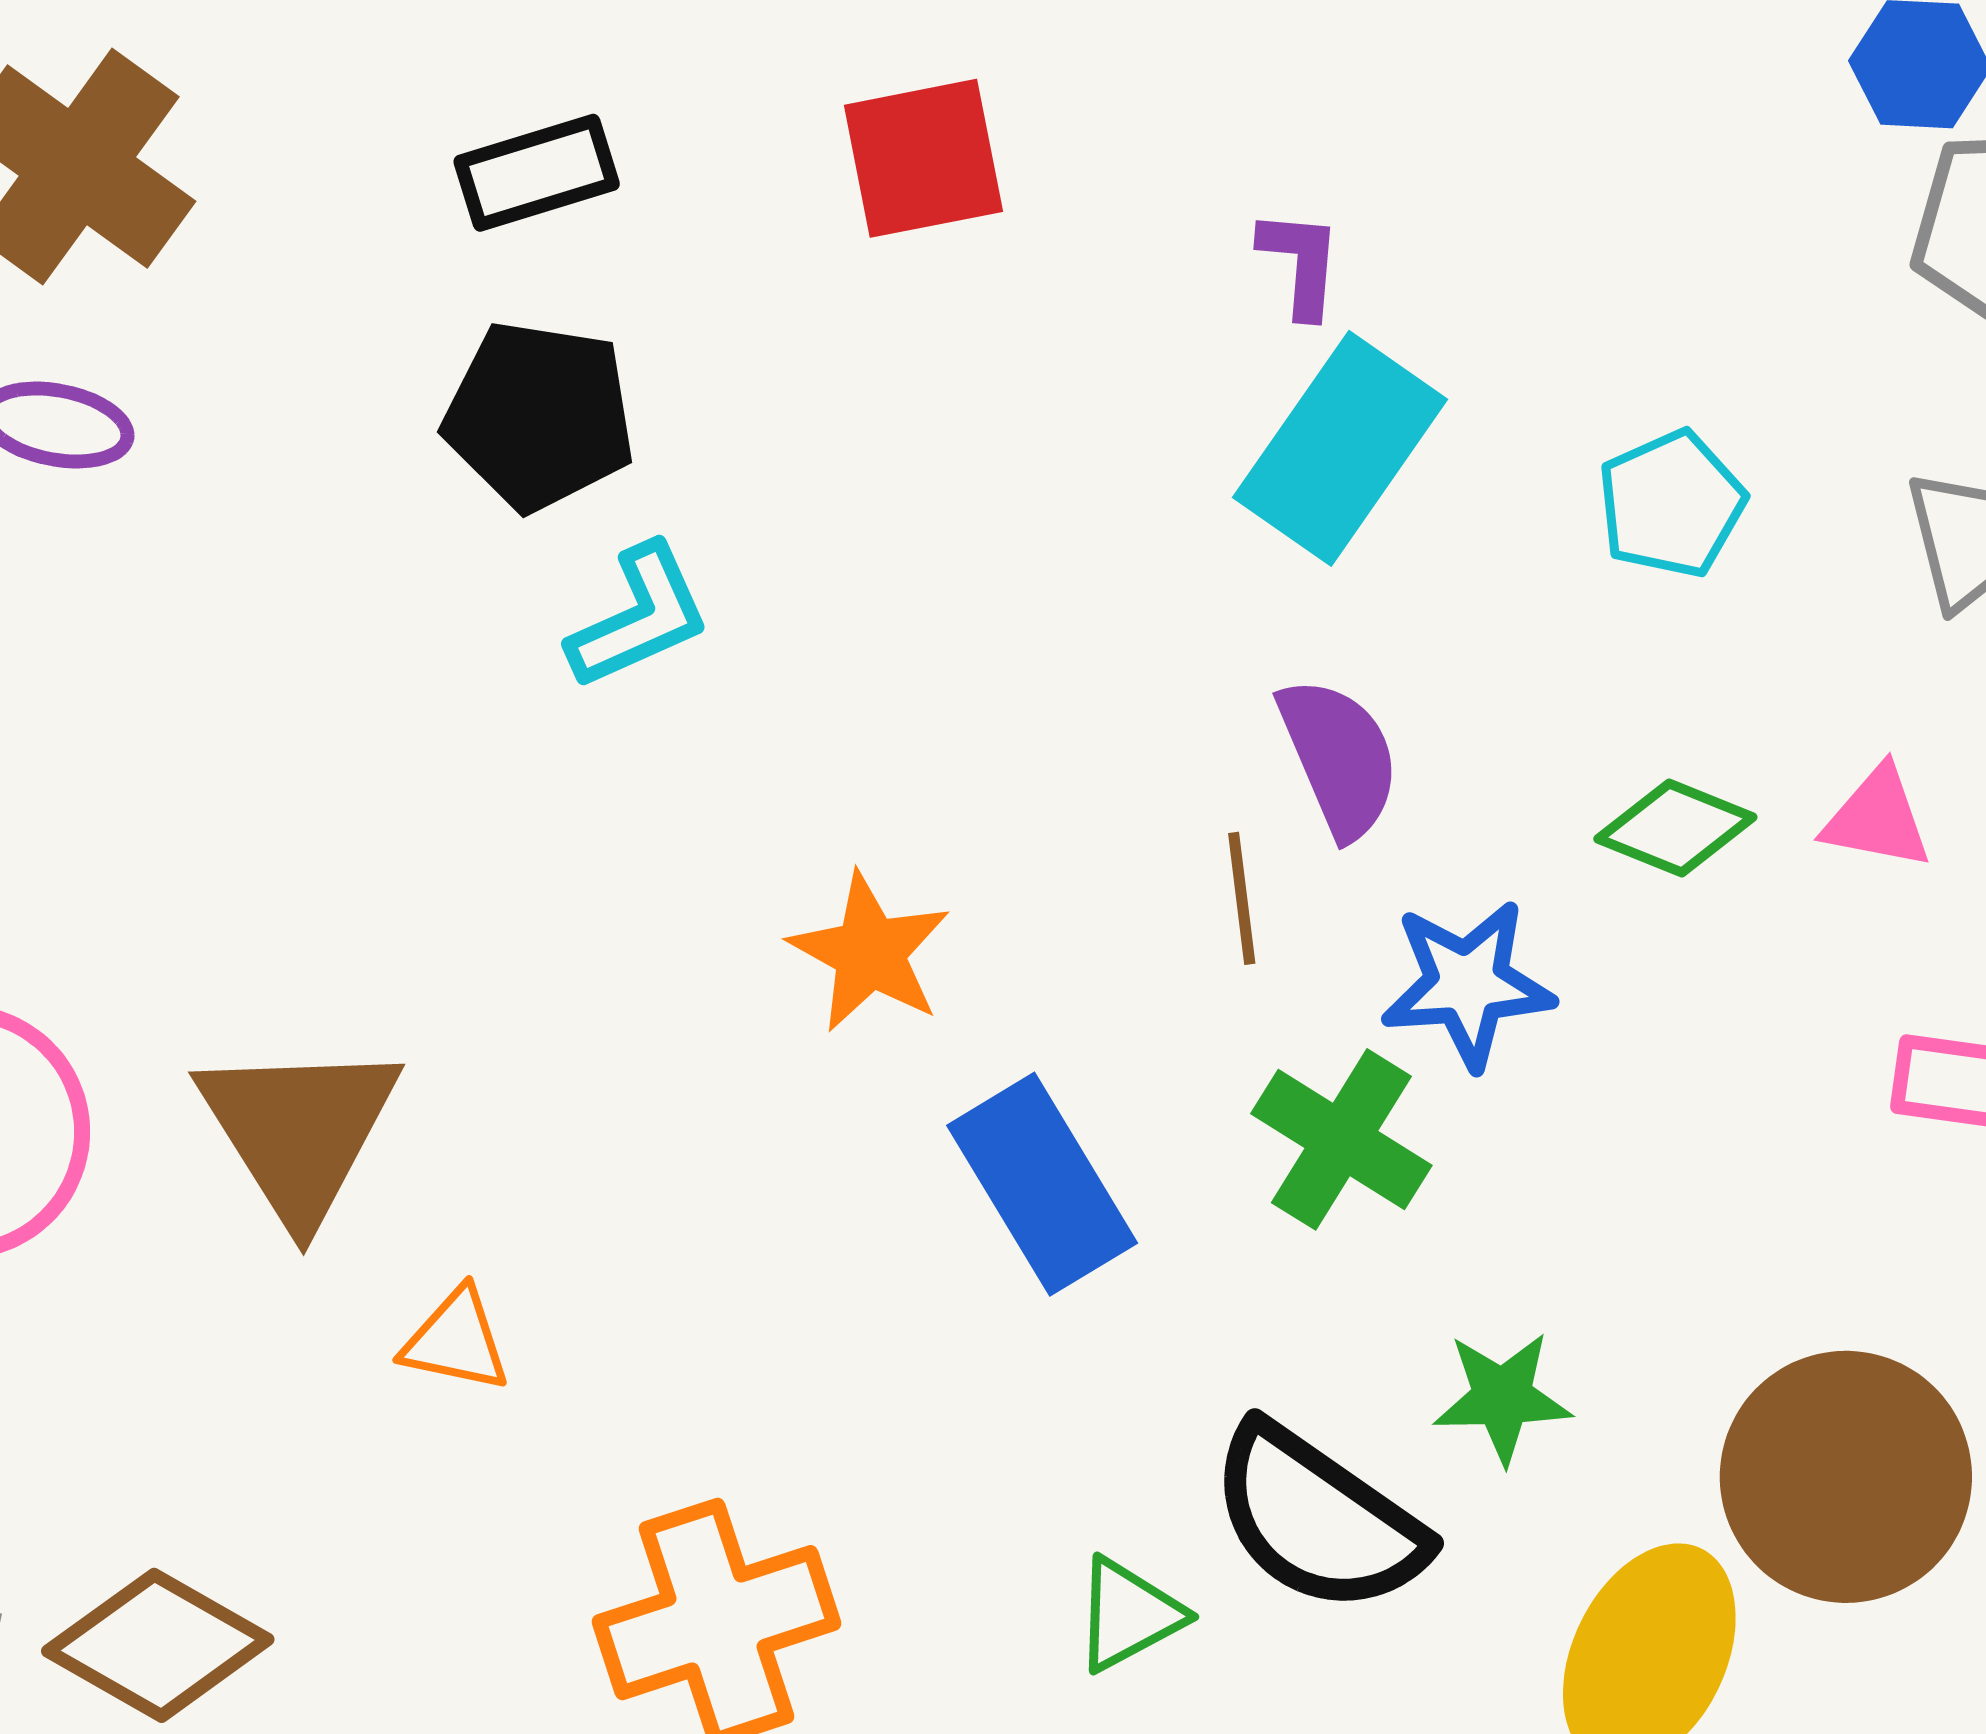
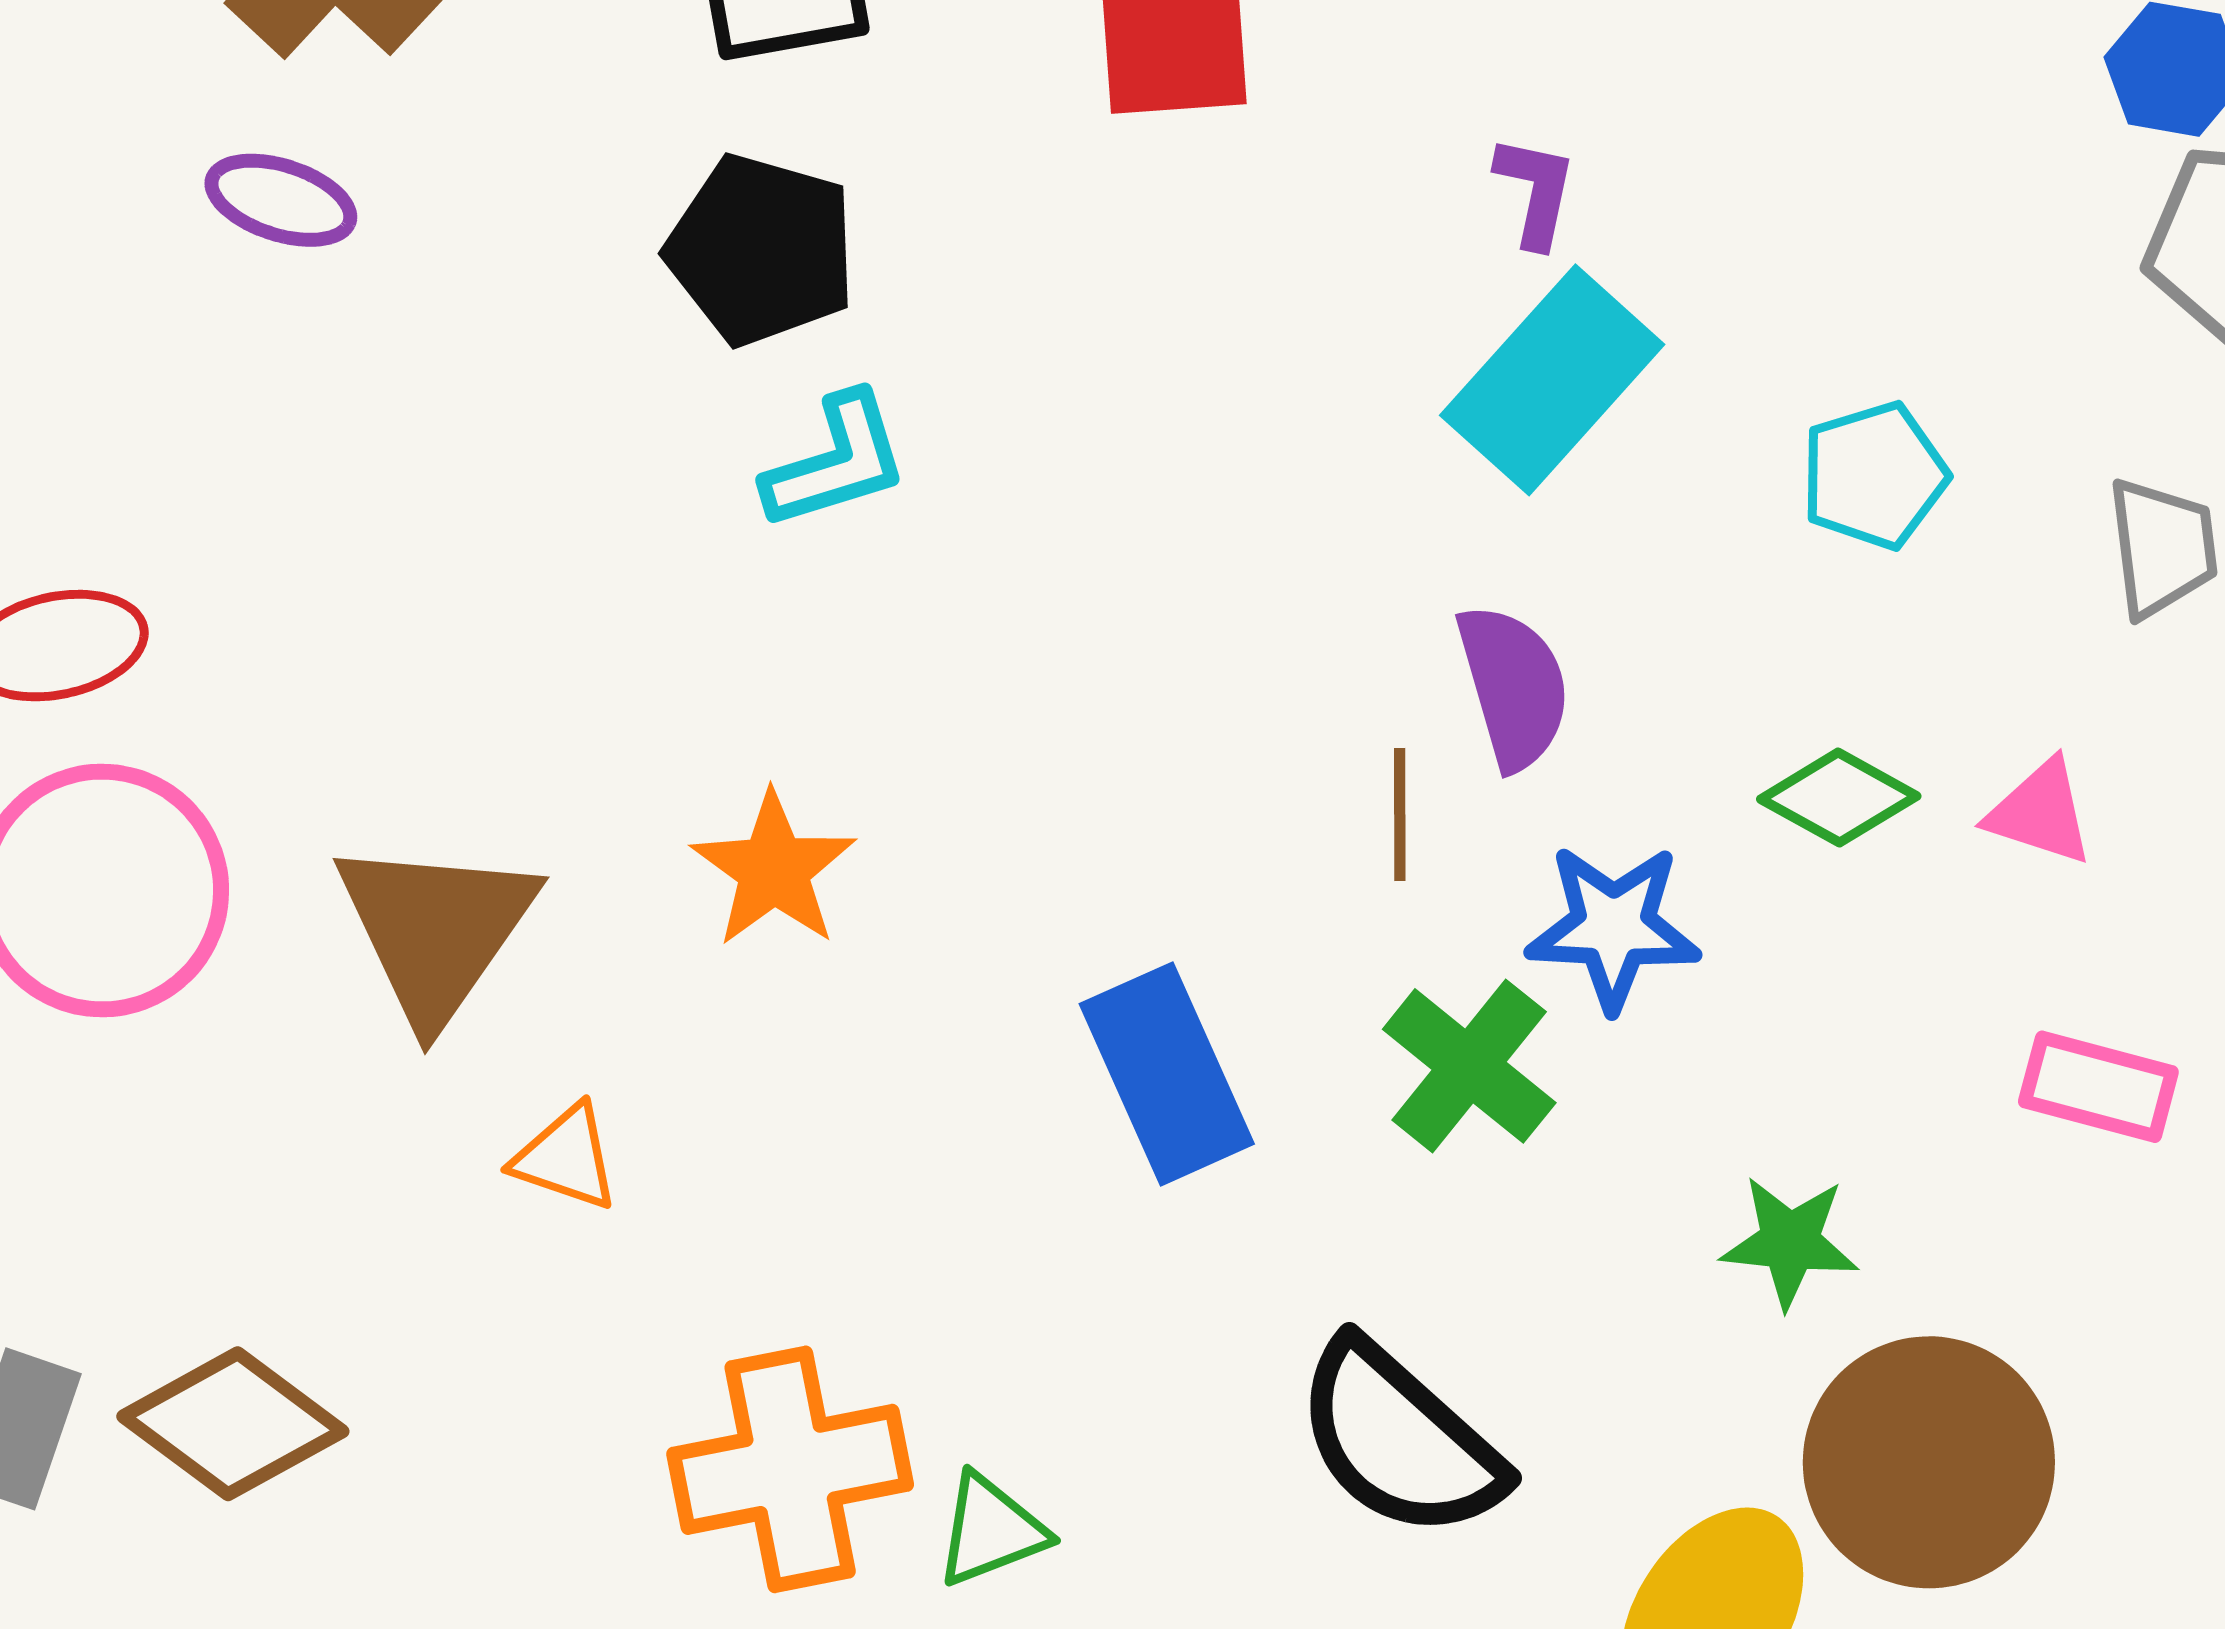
orange star: (870, 952) -> (774, 869), moved
green star: (1502, 1397) -> (1790, 1242), moved
green triangle: (1128, 1615) -> (991, 1530), moved

